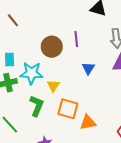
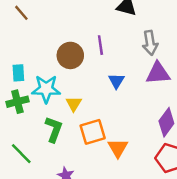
brown line: (13, 20) -> (21, 13), moved
orange square: (68, 109) -> (93, 132), turned -30
orange triangle: (88, 122) -> (118, 148), turned -48

